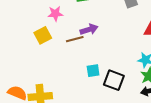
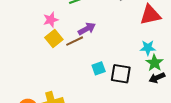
yellow square: (43, 35) -> (54, 38), moved

